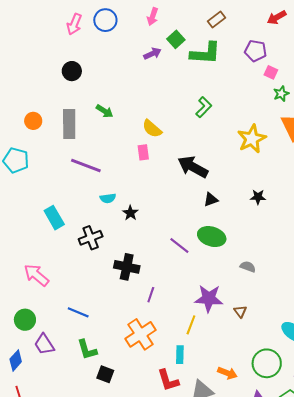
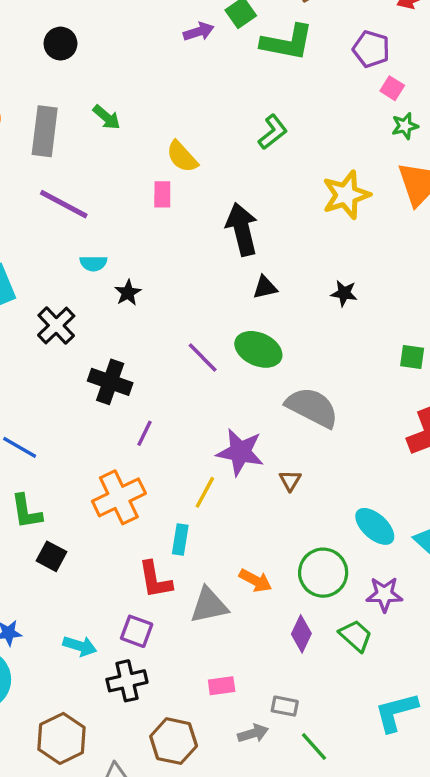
black arrow: (193, 167) -> (242, 229), turned 40
black cross: (91, 238) -> (56, 326), turned -30
gray semicircle: (248, 267) -> (312, 407), size x2.0

